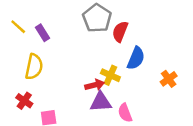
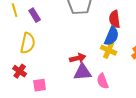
yellow line: (18, 27) -> (15, 10), turned 32
red semicircle: (120, 32) -> (115, 19), moved, turned -30
yellow cross: (110, 75) -> (109, 50), moved

